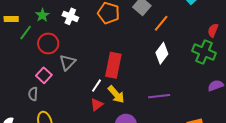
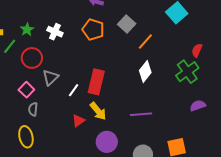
green cross: (204, 52) -> (187, 72), turned 30
white line: (96, 86) -> (74, 90), moved
gray semicircle: (33, 94) -> (33, 109), moved

